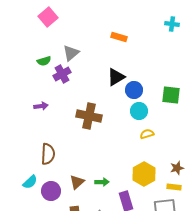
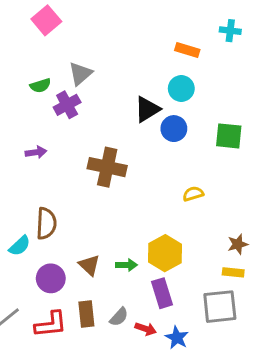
orange rectangle: (119, 37) -> (187, 50), moved
cyan circle: (139, 111) -> (181, 89), moved
yellow hexagon: (144, 174) -> (165, 253), moved
cyan semicircle: (30, 182) -> (20, 246), moved
brown triangle: (77, 182) -> (89, 265), turned -35

